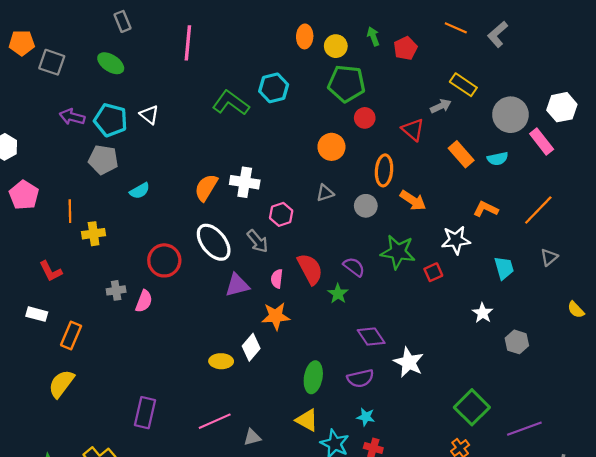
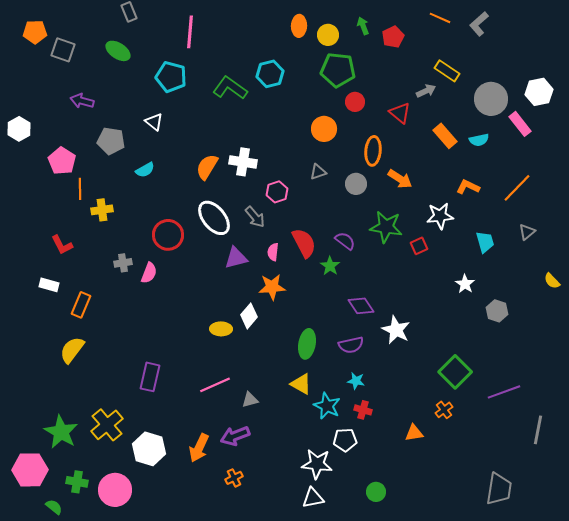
white triangle: (149, 115) -> (154, 122), moved
cyan pentagon: (111, 120) -> (171, 77), moved
pink pentagon: (24, 195) -> (62, 161), moved

